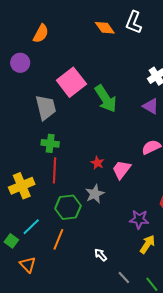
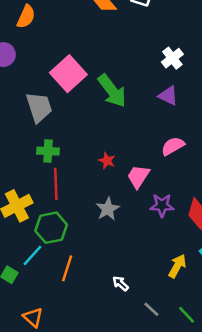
red star: (97, 163) -> (107, 161), moved
green hexagon: (68, 207) -> (51, 228), moved
purple star: (139, 219) -> (162, 205), moved
orange triangle: (28, 265) -> (33, 317), moved

